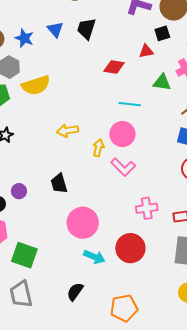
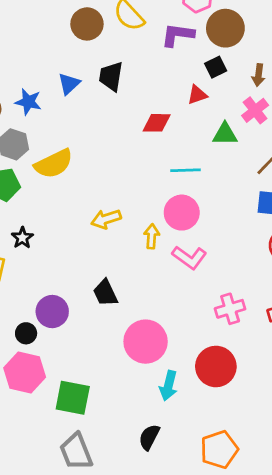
blue triangle: (55, 29) -> (69, 84), turned 36
purple circle: (19, 191) -> (52, 312), size x1.5
cyan arrow: (94, 257) -> (168, 386), turned 90

